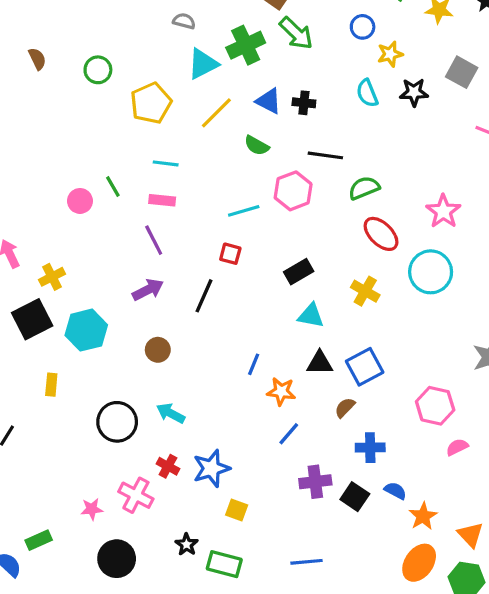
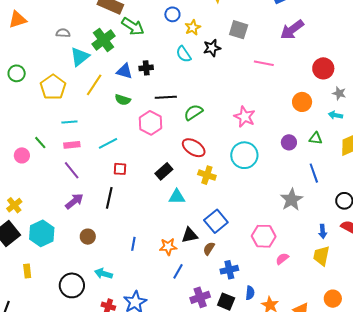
cyan line: (244, 211) -> (108, 143), moved
red ellipse: (381, 234) -> (194, 148), moved
black triangle: (320, 363) -> (190, 235), moved
blue line: (254, 364) -> (133, 244), moved
blue semicircle: (395, 491) -> (250, 293), turned 80

